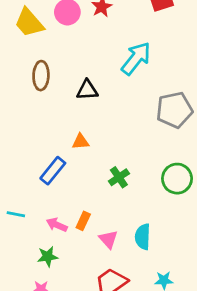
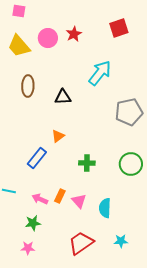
orange triangle: (81, 142) -> (58, 136), turned -32
green cross: (119, 177) -> (87, 163), turned 35
pink triangle: (108, 239) -> (79, 201), moved

